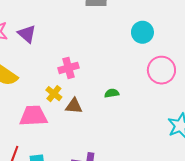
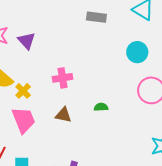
yellow cross: (54, 94) -> (23, 91), moved
pink trapezoid: (33, 116) -> (24, 120), turned 64

